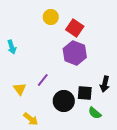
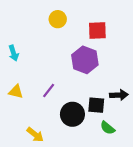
red square: (75, 28) -> (97, 30), moved, turned -36
black arrow: (105, 84) -> (119, 95), turned -105
yellow triangle: (20, 89) -> (16, 92), moved, turned -40

